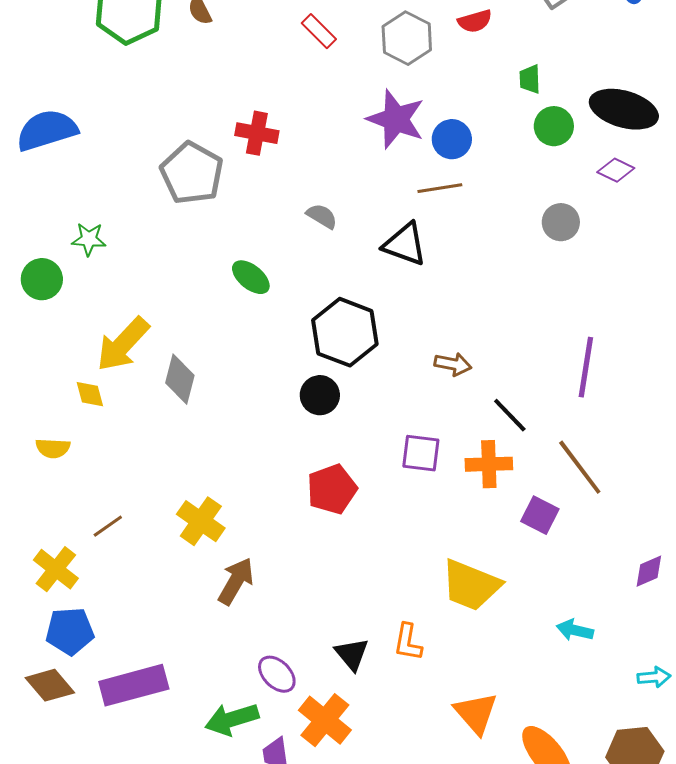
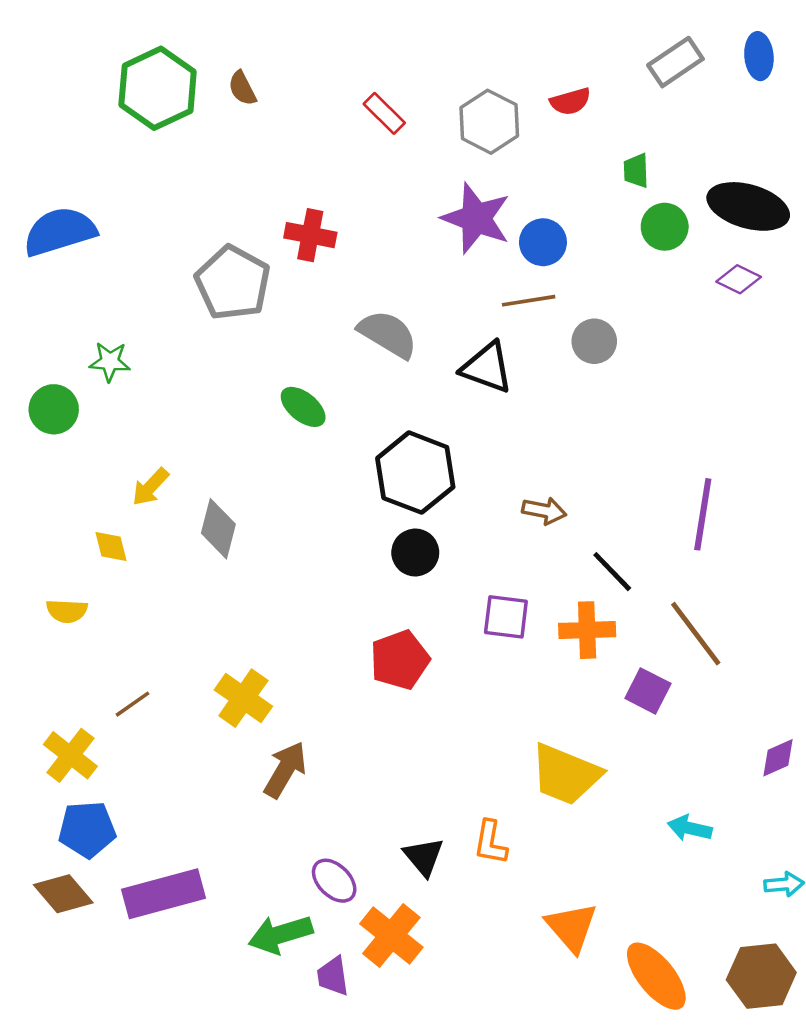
gray semicircle: (322, 216) -> (388, 334), size x1.6
gray circle: (561, 222) -> (594, 341), moved
yellow arrow: (123, 344) -> (150, 487), size x0.6
black circle: (320, 395) -> (415, 552), moved

